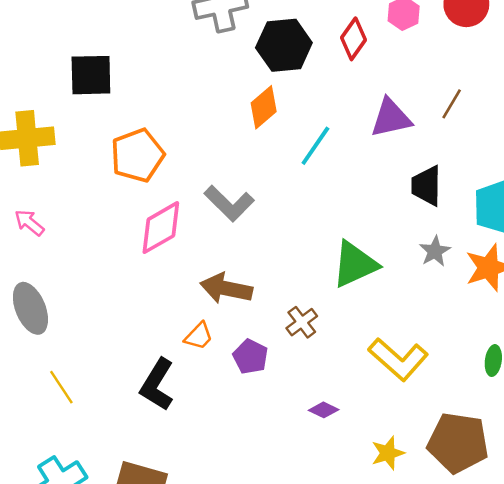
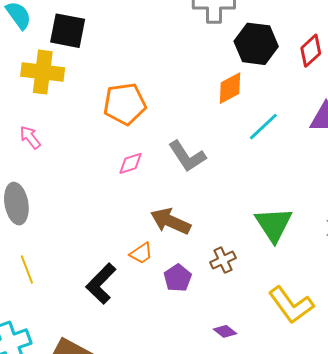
black square: (91, 75) -> (68, 31), moved
pink diamond: (161, 228) -> (130, 163), size x0.6
green triangle: (355, 264) -> (274, 225), turned -51

